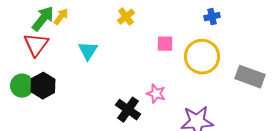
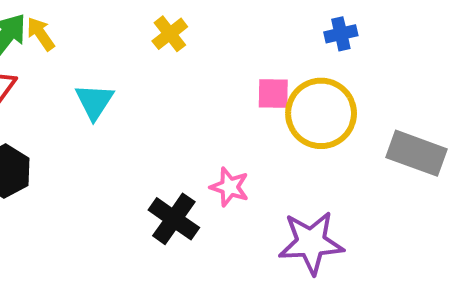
yellow arrow: (61, 17) -> (41, 34), turned -72
pink square: (165, 44) -> (273, 93), moved

